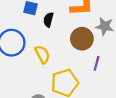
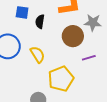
purple line: (97, 63) -> (89, 58), turned 64

